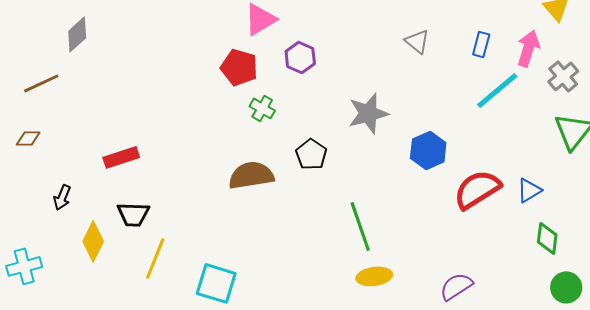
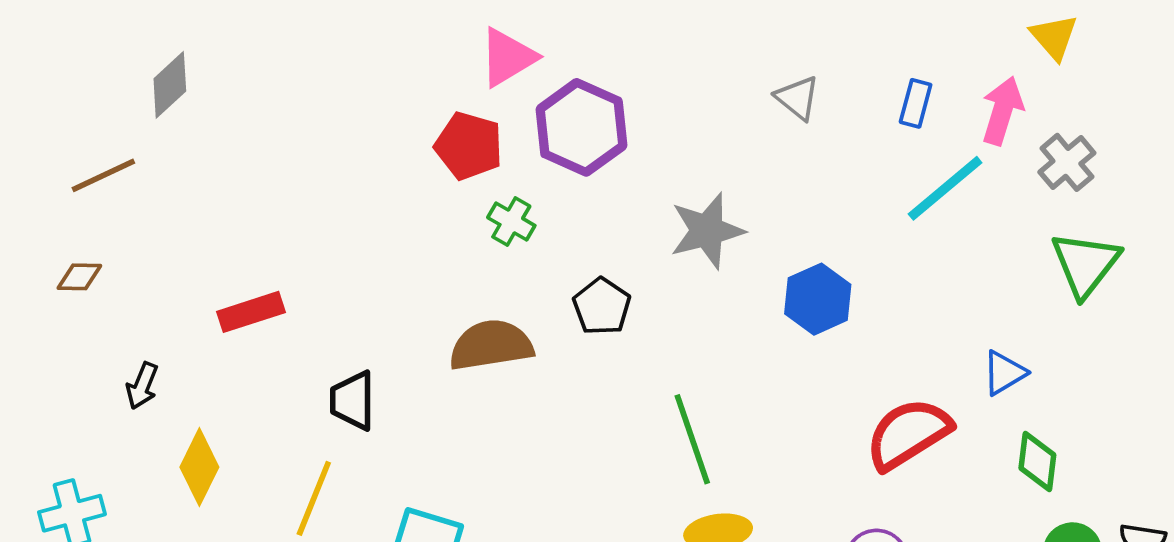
purple hexagon: (300, 57) -> (581, 127), size x1.6
red semicircle: (477, 189) -> (908, 434), moved
black trapezoid: (133, 214) -> (353, 401), moved, turned 88

